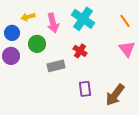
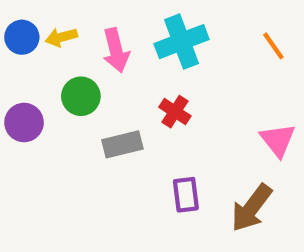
cyan cross: (83, 19) -> (182, 42), turned 35
blue circle: (12, 33) -> (22, 37), moved
pink triangle: (127, 49) -> (278, 140), moved

